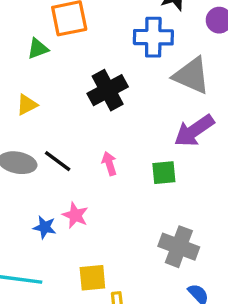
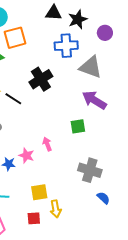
purple arrow: (194, 131) -> (94, 100), turned 70
black line: (58, 161) -> (13, 99), moved
pink arrow: (109, 163) -> (47, 144), moved

